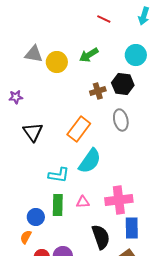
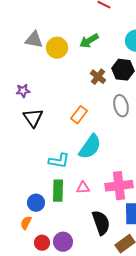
brown cross: (98, 91) -> (98, 77), turned -35
purple star: (16, 97) -> (23, 91), moved
orange rectangle: (79, 129) -> (79, 115), size x0.7

